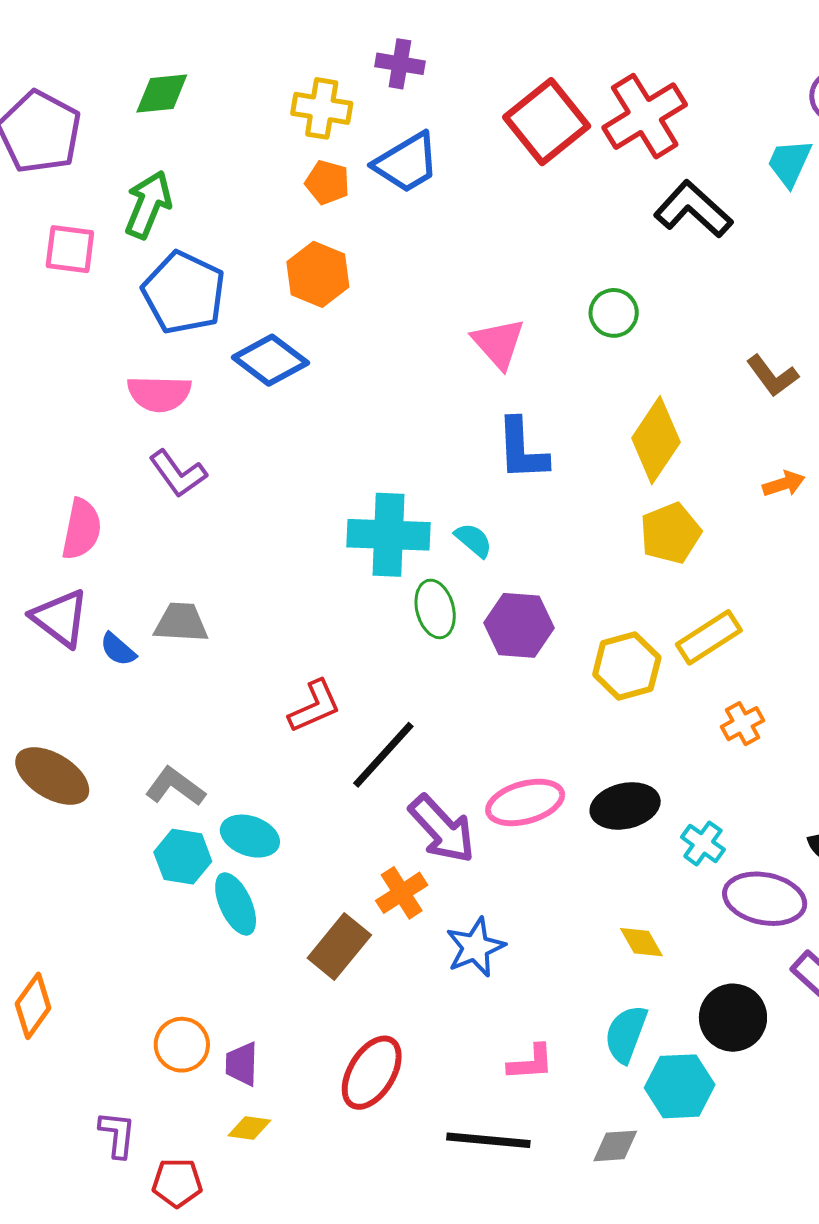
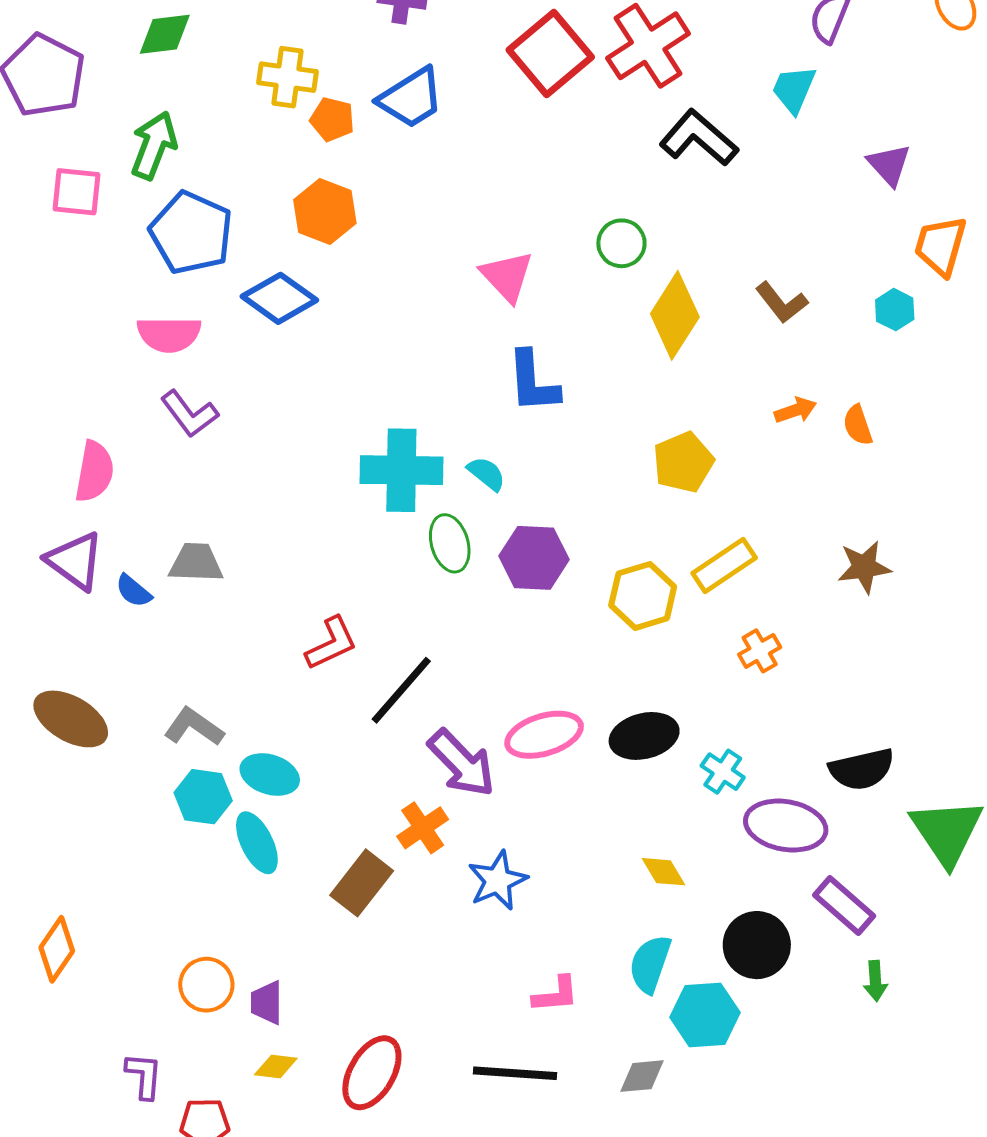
yellow cross: (322, 108) -> (288, 77), moved
yellow diamond: (656, 440) -> (675, 315), moved
red ellipse: (372, 1073) -> (372, 1073), moved

